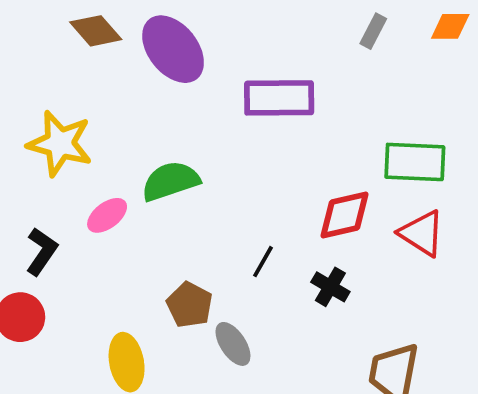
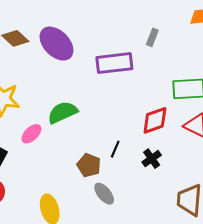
gray rectangle: (373, 31) -> (152, 37), moved
black cross: (330, 287) -> (152, 159), turned 30
brown pentagon: (190, 305) -> (89, 165), moved

